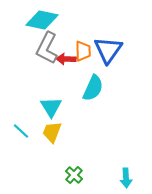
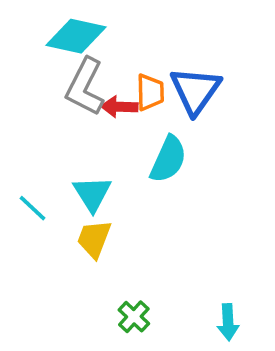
cyan line: (21, 131) -> (32, 208), moved

